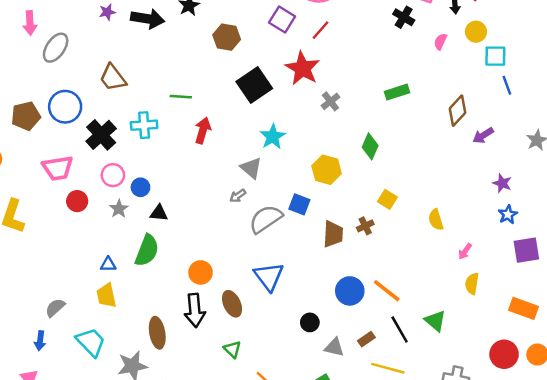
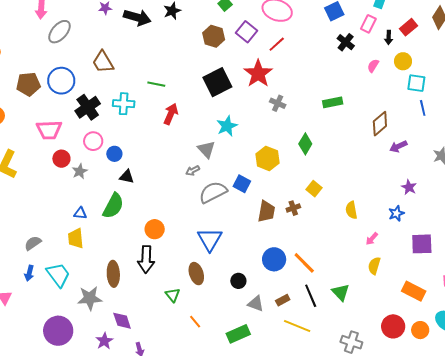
brown hexagon: (227, 37) -> (214, 36), moved
gray cross: (331, 101) -> (278, 103), turned -35
gray star: (119, 209) -> (80, 171), moved
blue star: (508, 215) -> (396, 213), moved
brown ellipse: (232, 304) -> (196, 274), moved
blue arrow: (40, 341) -> (29, 273), moved

